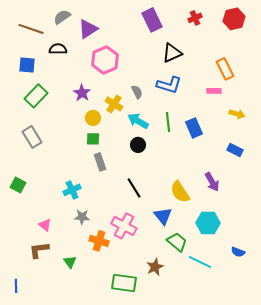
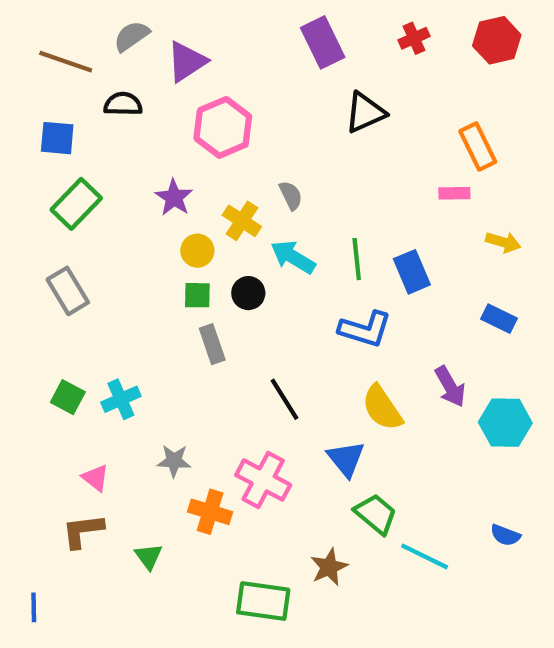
blue L-shape: (169, 85) -> (365, 329), moved
black circle: (138, 145) -> (248, 293), moved
green square: (18, 185) -> (68, 397), moved
cyan cross: (72, 190) -> (121, 399), moved
cyan hexagon: (208, 223) -> (505, 423), moved

